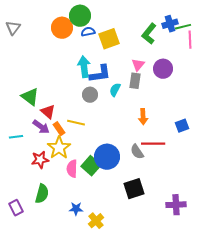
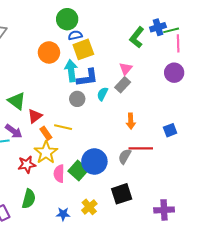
orange circle: (62, 28) -> (49, 52), moved
yellow square: (109, 39) -> (83, 49), moved
purple circle: (163, 69) -> (174, 73), moved
gray rectangle: (135, 81) -> (123, 85), turned 35
red triangle: (48, 112) -> (35, 116), turned 42
purple arrow: (41, 127) -> (14, 131), moved
gray semicircle: (137, 152) -> (125, 156), turned 63
yellow cross: (96, 221) -> (89, 207), moved

